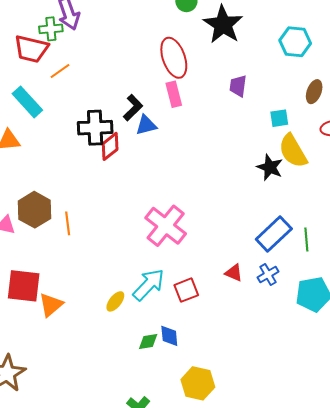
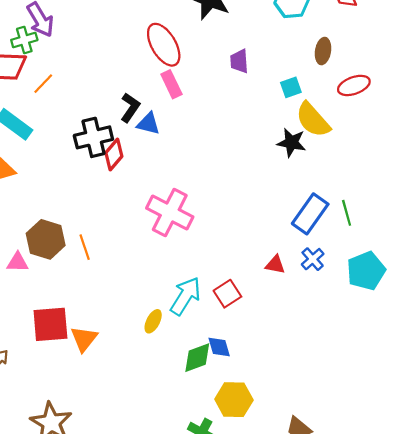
blue triangle: (146, 125) -> (148, 124), turned 40
pink cross: (166, 226) -> (170, 213), moved
green diamond: (148, 341) -> (197, 358), size x1.4
yellow hexagon: (198, 383) -> (234, 400), moved

